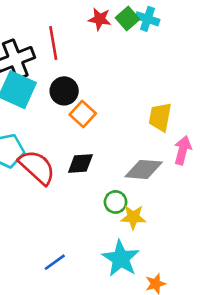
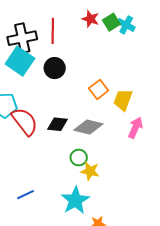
orange square: (83, 114) -> (99, 89), moved
gray diamond: (144, 169) -> (88, 127), moved

